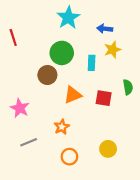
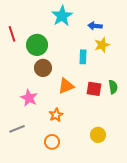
green circle: (62, 53) -> (37, 45), moved
green semicircle: (128, 87) -> (113, 87), moved
pink star: (20, 108) -> (29, 98), moved
gray line: (29, 142) -> (17, 129), moved
orange circle: (69, 157) -> (52, 142), moved

